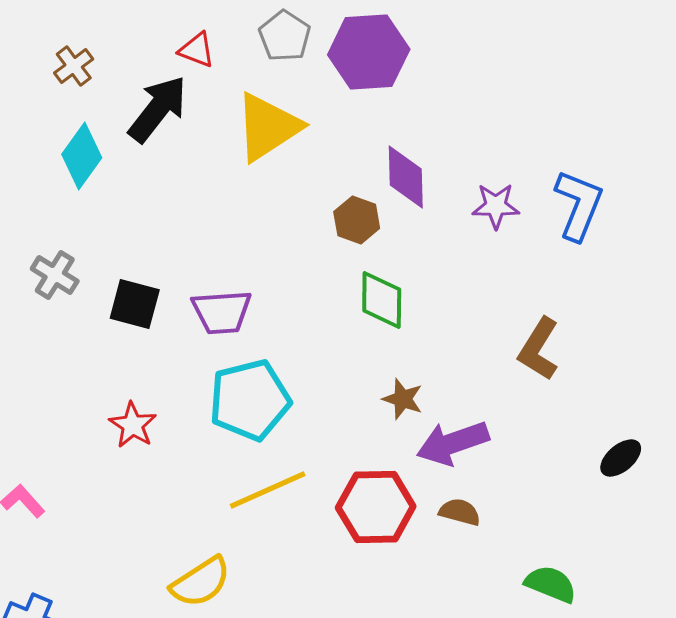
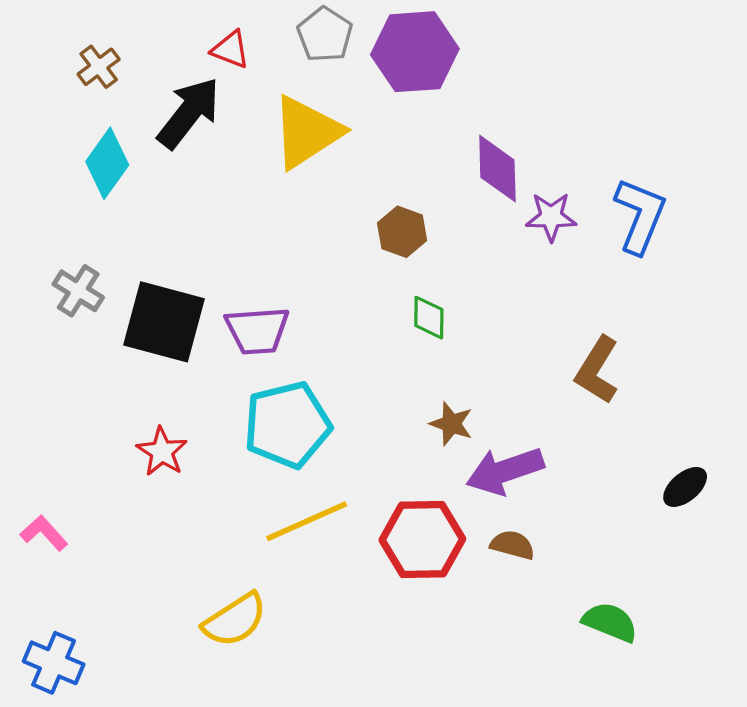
purple diamond: (406, 177) -> (497, 169), moved
green diamond: (382, 300) -> (429, 318), size x0.7
black square: (135, 304) -> (164, 322), size x1.5

